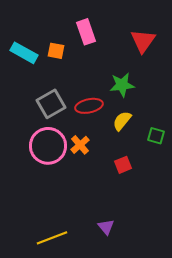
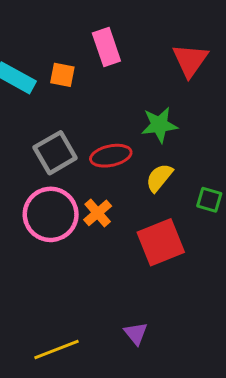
red square: (123, 165) -> (161, 242), size x1.8

